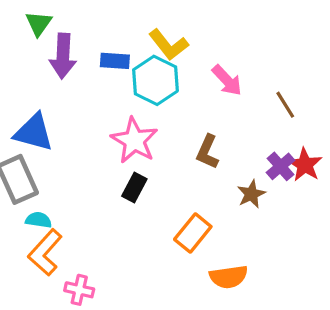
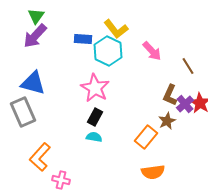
purple arrow: (63, 56) -> (35, 36), moved, turned 40
brown L-shape: (207, 152) -> (170, 95), moved
cyan semicircle: (39, 220) -> (94, 137), moved
orange rectangle: (193, 233) -> (146, 137), moved

